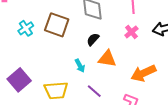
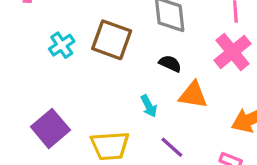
pink cross: (131, 32) -> (232, 52), size x1.6
black semicircle: (93, 39) -> (170, 64), turned 72

